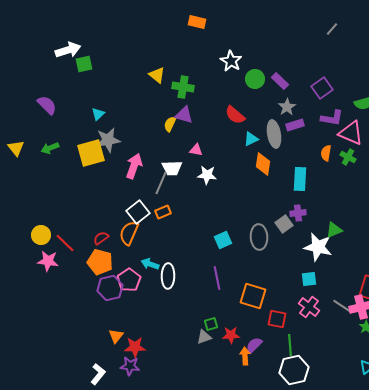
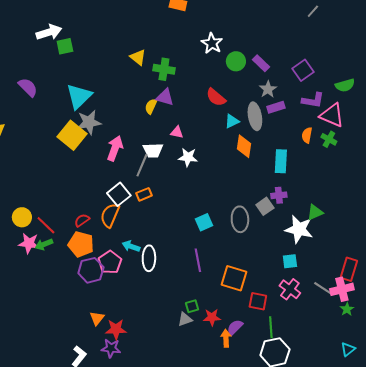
cyan triangle: (98, 114) -> (79, 96), size x2.0
green arrow: (50, 148) -> (44, 244), moved
yellow square: (91, 153) -> (72, 135), turned -36

